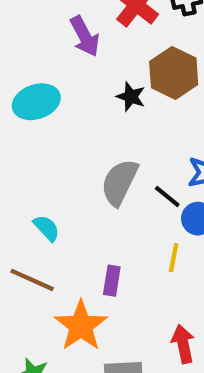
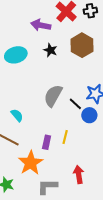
purple arrow: (85, 36) -> (41, 25), turned 126
black star: (131, 97) -> (50, 50), moved
yellow line: (174, 258) -> (65, 137), moved

